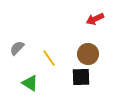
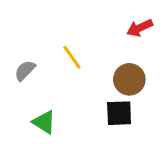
yellow line: (49, 58) -> (72, 57), moved

